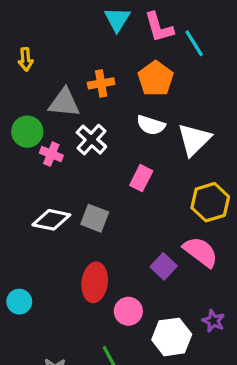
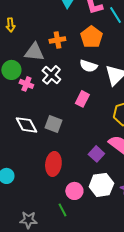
white diamond: (51, 220) -> (26, 125), turned 50
pink circle: (128, 311) -> (74, 191), moved
white hexagon: (172, 337) -> (101, 185), moved

